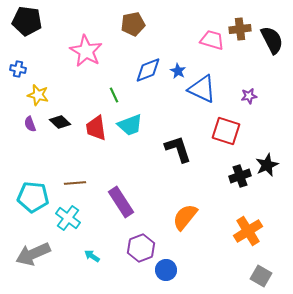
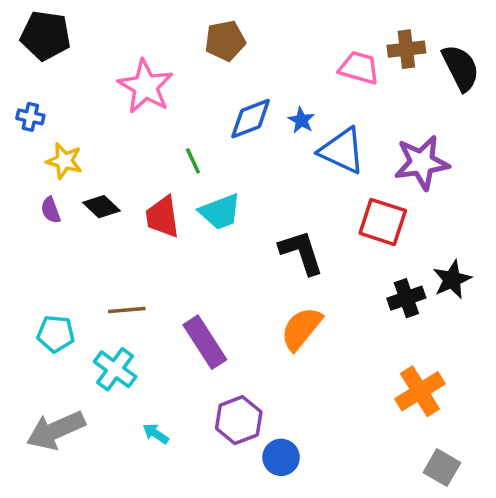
purple star: (249, 96) -> (422, 163), size x2.0
cyan pentagon: (33, 197) -> (56, 334), size x0.7
orange semicircle: (185, 217) -> (301, 329), moved

